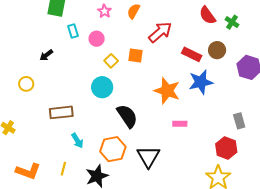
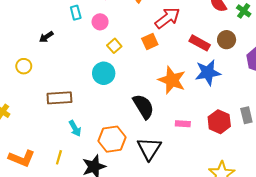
orange square: (135, 55) -> (150, 41), moved, turned -35
black semicircle: (127, 116) -> (143, 107), moved
pink rectangle: (180, 124) -> (183, 124), moved
red hexagon: (226, 148) -> (219, 122), moved

